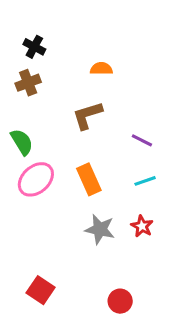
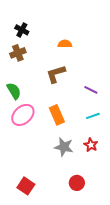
red circle: (120, 301) -> (77, 183), moved

